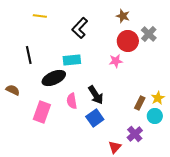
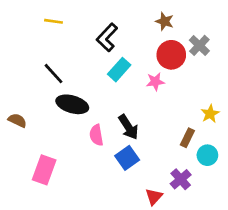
black line: (29, 55) -> (54, 74), moved, turned -30
cyan rectangle: (72, 60) -> (119, 70), moved, turned -42
black ellipse: (54, 78) -> (72, 104), turned 40
yellow star: (158, 98) -> (210, 114), moved
pink rectangle: (42, 112) -> (44, 170), moved

